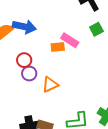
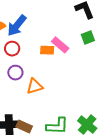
blue arrow: (24, 27) -> (17, 26), turned 110
red circle: (24, 60) -> (12, 49), moved

